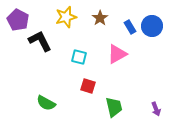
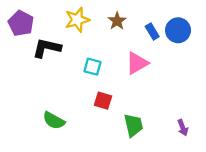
black L-shape: (40, 41) -> (47, 48), turned -50

